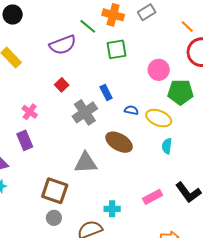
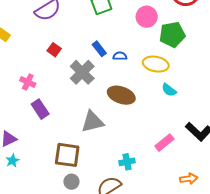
blue semicircle: (131, 110) -> (120, 56), moved
purple rectangle: (25, 140) -> (40, 109), moved
cyan semicircle: (167, 146) -> (169, 90), turned -49

